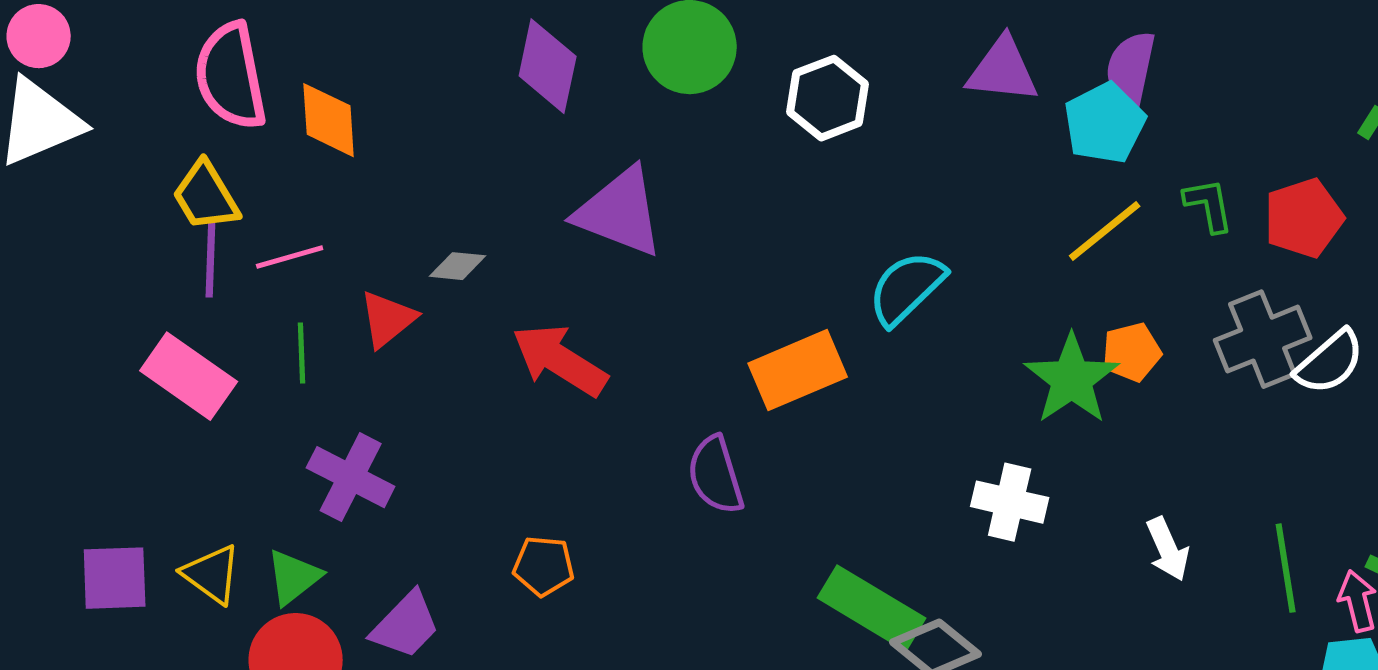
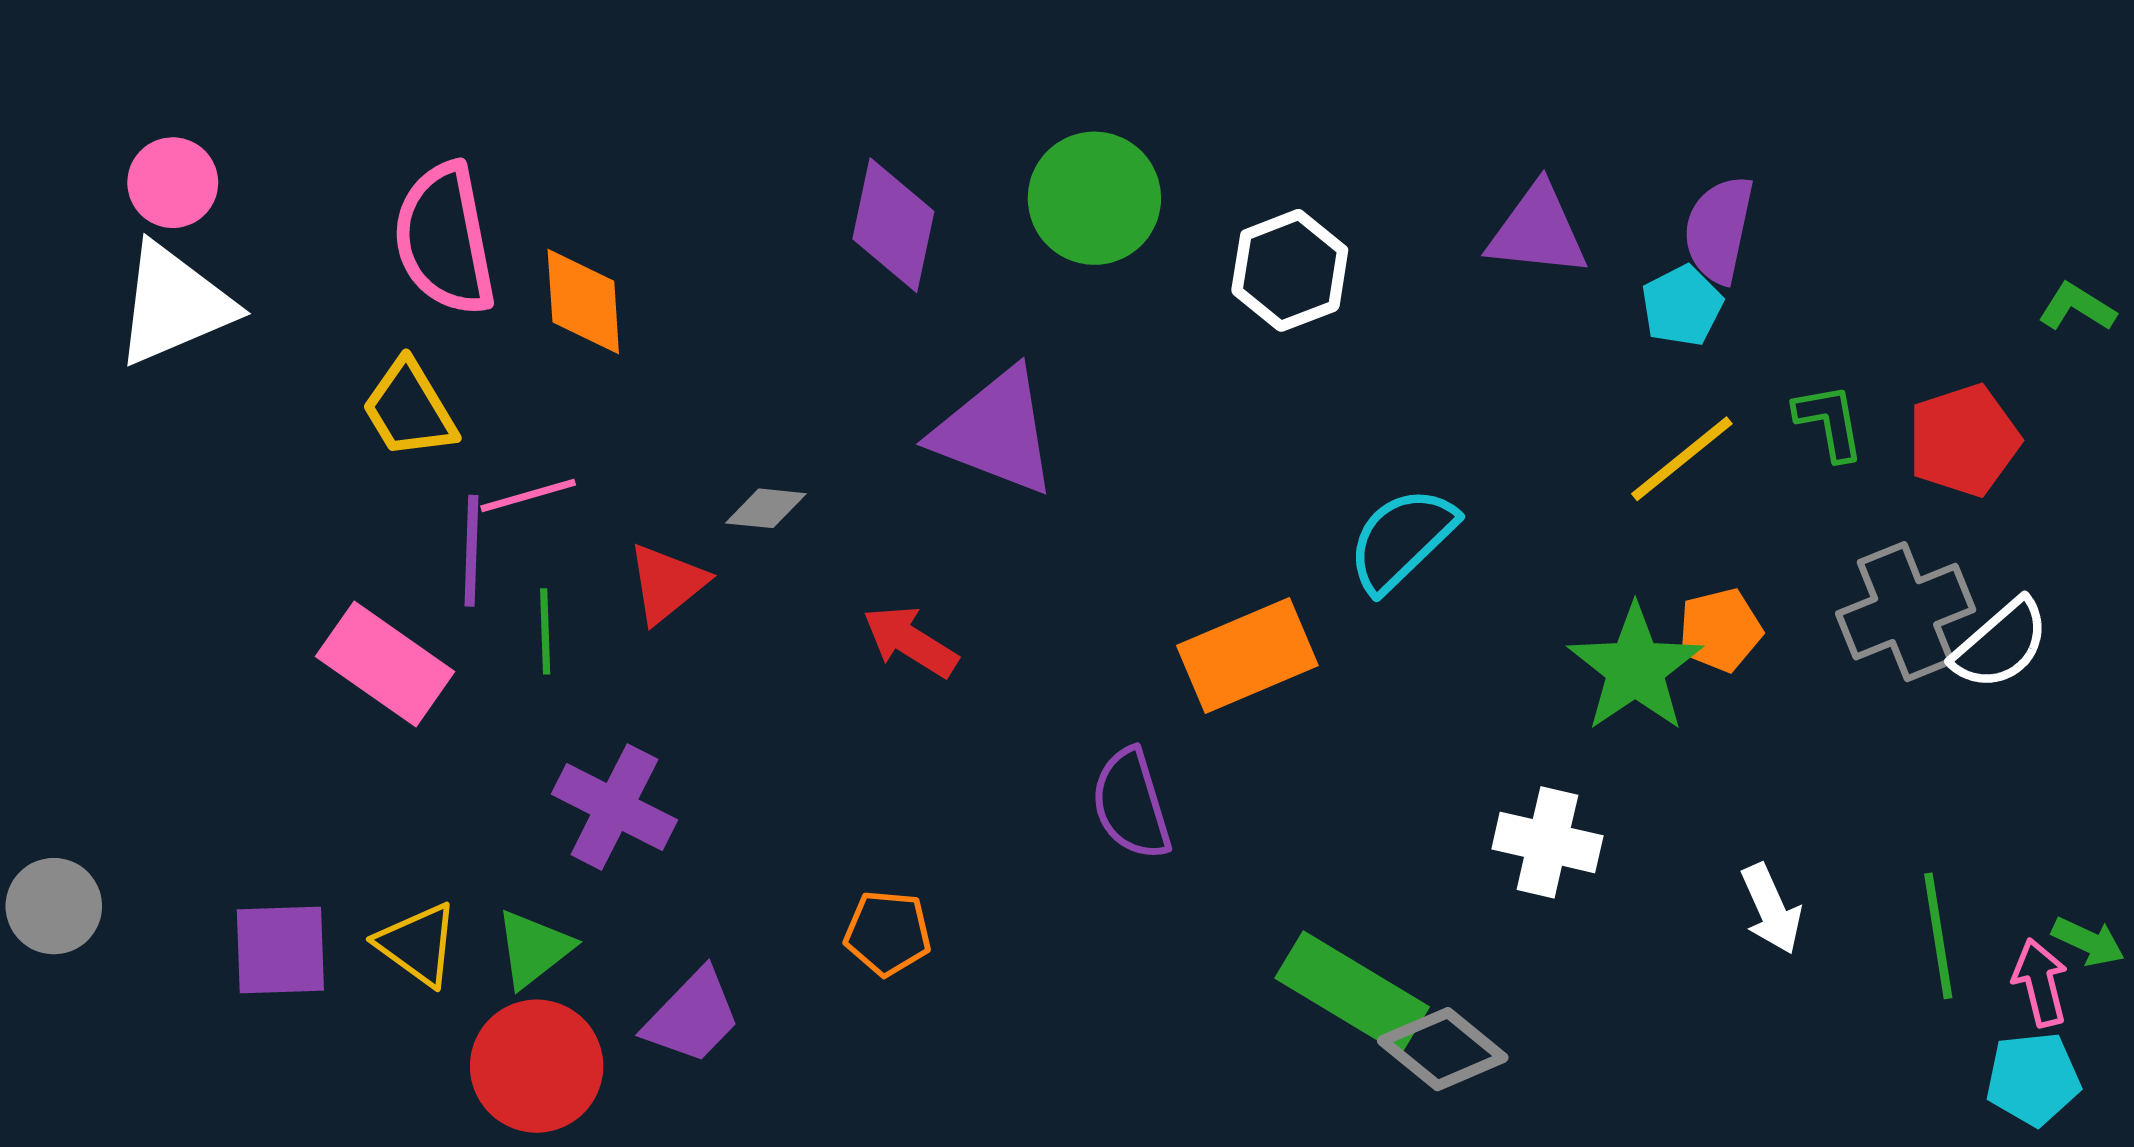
cyan pentagon: (1105, 123) -> (1682, 306), size x0.7
purple line: (211, 258) -> (471, 551), moved
red arrow: (560, 360) -> (910, 641), size x0.7

